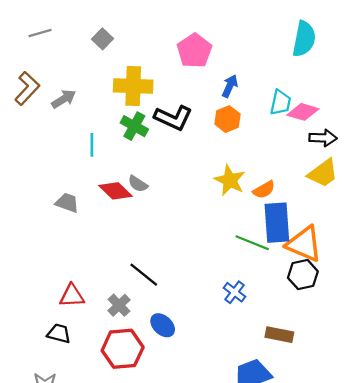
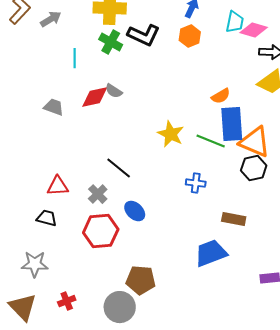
yellow star: (230, 180) -> (171, 134), moved
red diamond: (115, 191) -> (95, 97), turned -56
blue cross: (235, 292) -> (196, 183), turned -30

